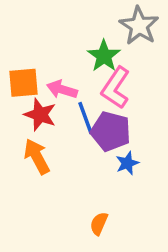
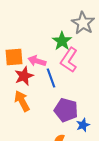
red star: (40, 115) -> (24, 76), turned 30
purple pentagon: (111, 131) -> (66, 110), moved
blue star: (127, 163) -> (83, 125), moved

